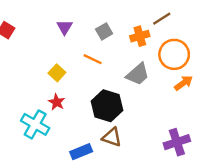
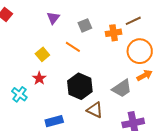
gray trapezoid: (138, 74) -> (122, 88), moved
cyan cross: (35, 124) -> (19, 94), size x0.7
brown triangle: (112, 137) -> (95, 110), moved

